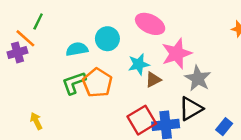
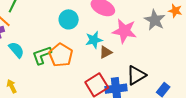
cyan semicircle: (77, 49) -> (16, 50), moved, turned 60
pink star: (177, 53) -> (124, 31), turned 30
gray star: (198, 78) -> (155, 20), moved

